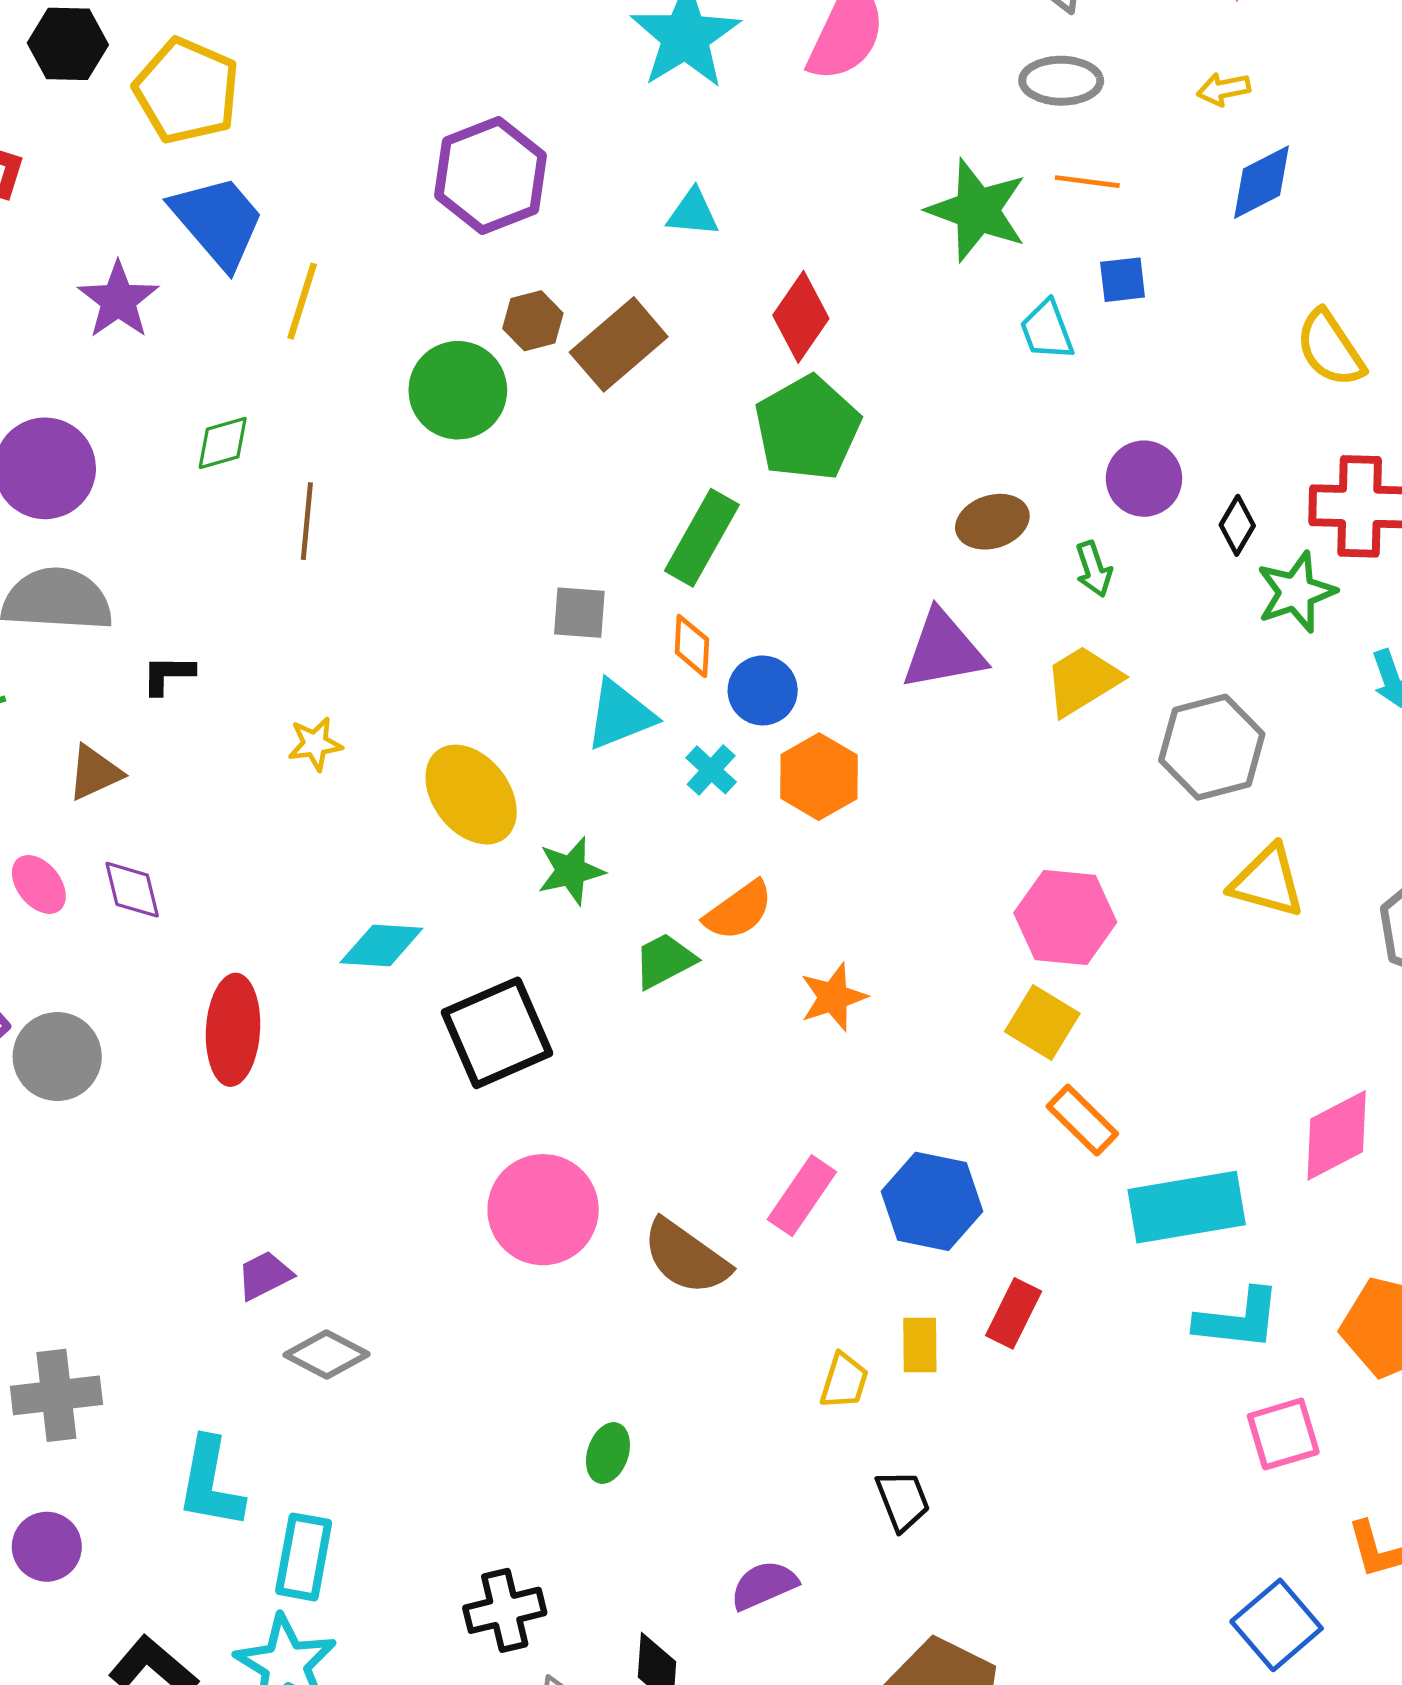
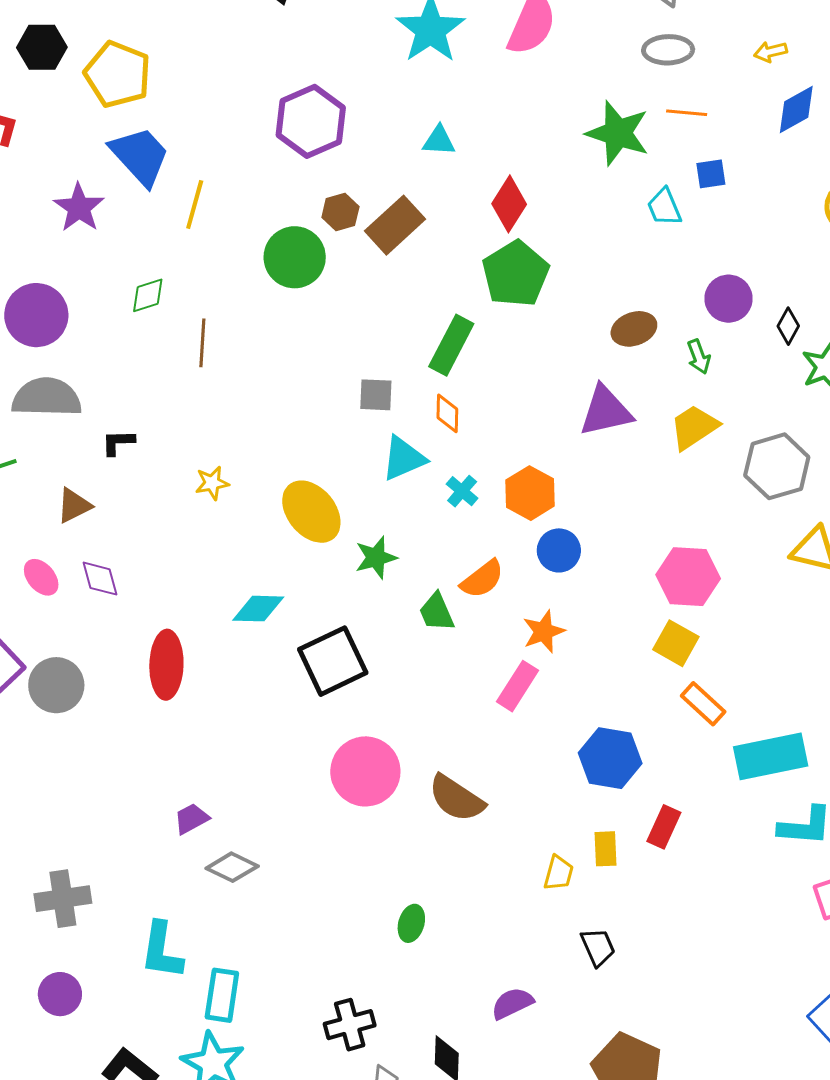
blue circle: (763, 690) -> (559, 550), moved
green trapezoid: (664, 961) -> (437, 612), turned -84
pink rectangle: (802, 1196) -> (517, 686), moved

